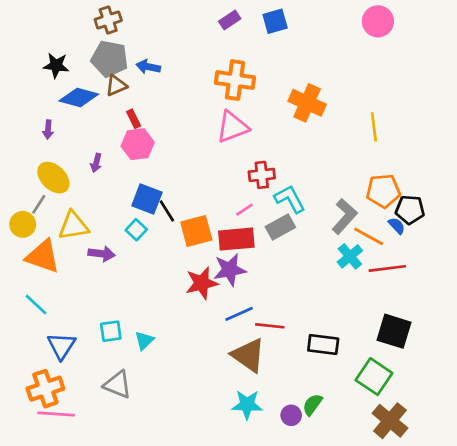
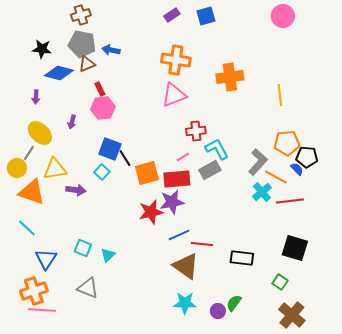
orange cross: (307, 103) -> (230, 77), turned -32
cyan square: (111, 331) -> (83, 248), turned 30
green square: (374, 377) -> (280, 282), size x0.6

